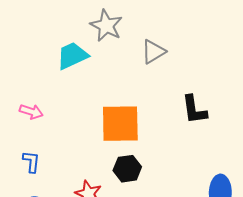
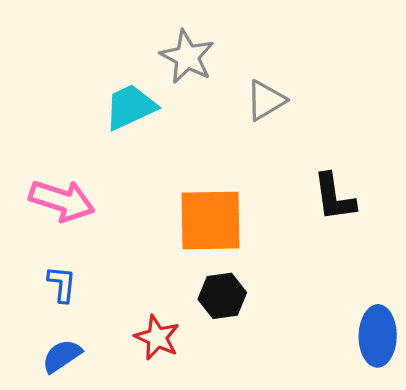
pink arrow: (31, 112) -> (62, 201), size x1.6

